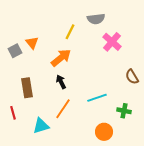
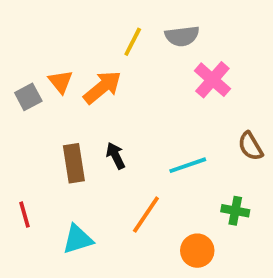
yellow line: (70, 32) -> (133, 42), moved
orange arrow: (61, 58) -> (102, 87), moved
brown rectangle: (27, 88) -> (74, 163), moved
cyan line: (97, 98) -> (188, 165), moved
orange line: (63, 109) -> (146, 215), moved

